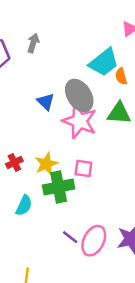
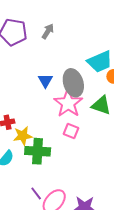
yellow star: (46, 164) -> (23, 136), moved
pink square: (83, 168) -> (71, 131), moved

